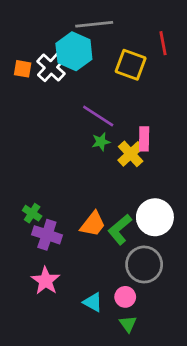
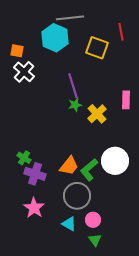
white cross: (51, 67) -> (24, 72), moved
purple line: (98, 116) -> (73, 86), turned 40
pink rectangle: (144, 139) -> (126, 100), moved
gray circle: (144, 264) -> (77, 196), moved

